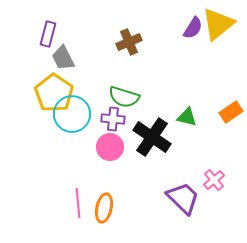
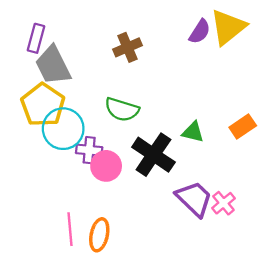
gray trapezoid: (63, 58) -> (53, 65), size x1.4
purple cross: (113, 119) -> (89, 150), moved
purple trapezoid: (183, 198) -> (194, 199), moved

